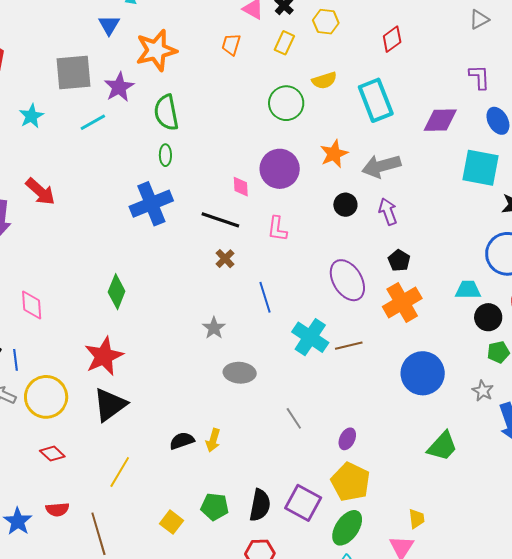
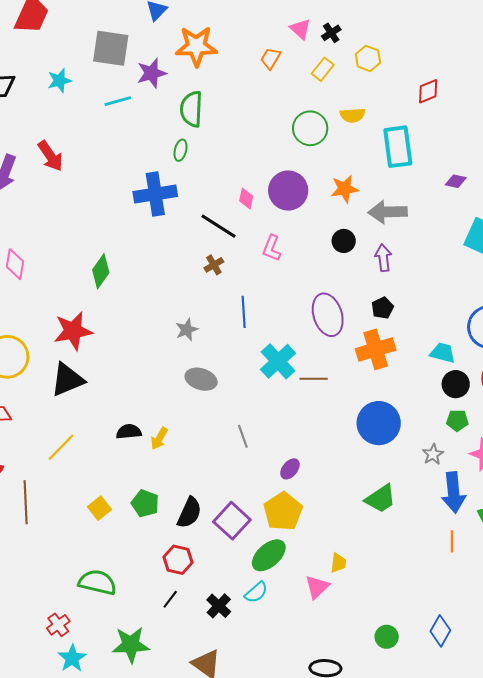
purple diamond: (440, 120) -> (456, 181), size x0.6

